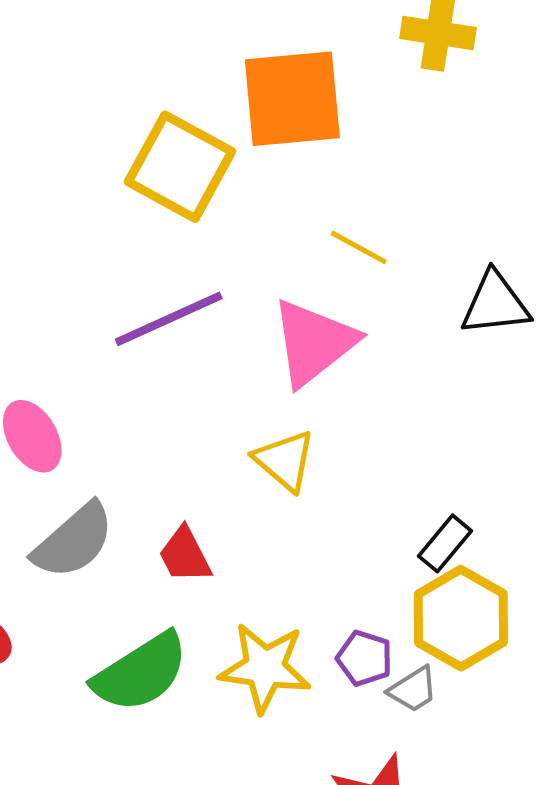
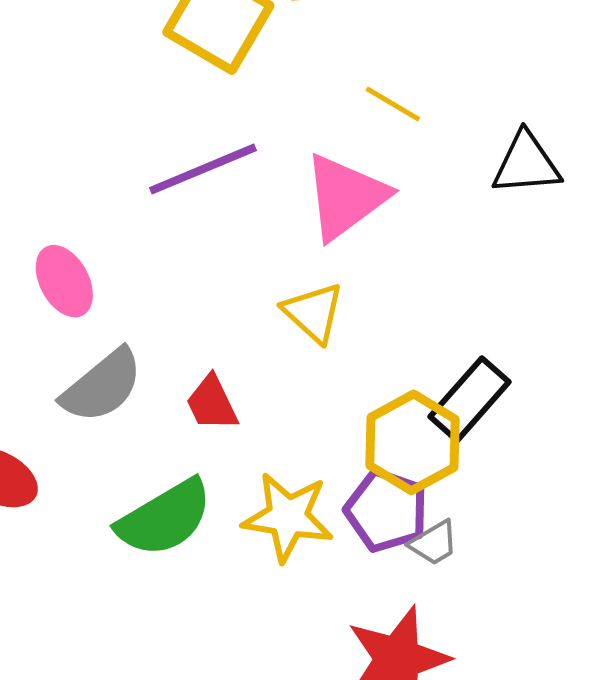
black rectangle: (445, 543) -> (469, 399), size x1.5
yellow hexagon: (461, 618) -> (412, 442), moved
purple pentagon: (364, 658) -> (386, 511), size x1.5

